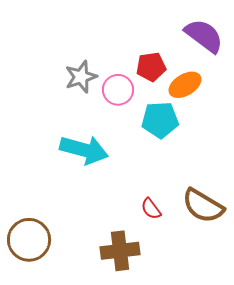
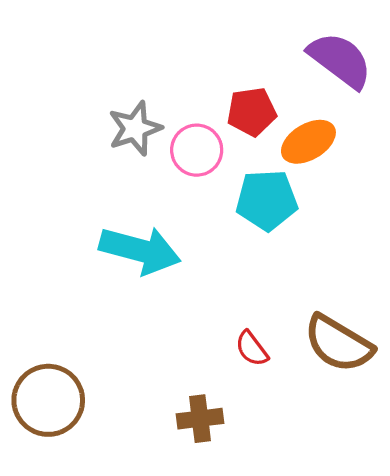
brown cross: (120, 251) -> (200, 419), size x0.7

